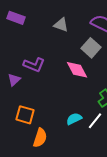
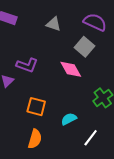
orange square: (25, 115) -> (36, 107), moved
white line: (95, 121) -> (91, 138), moved

